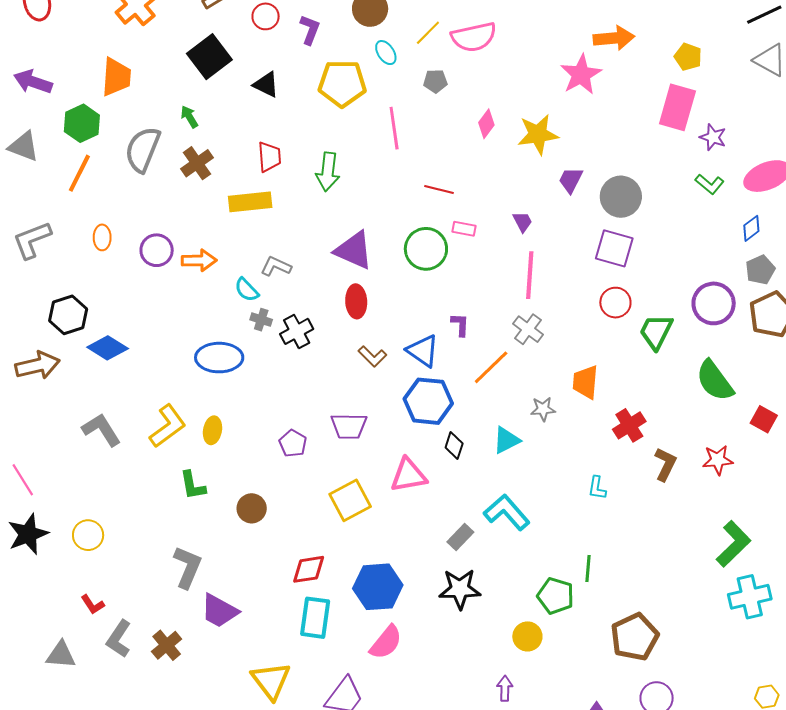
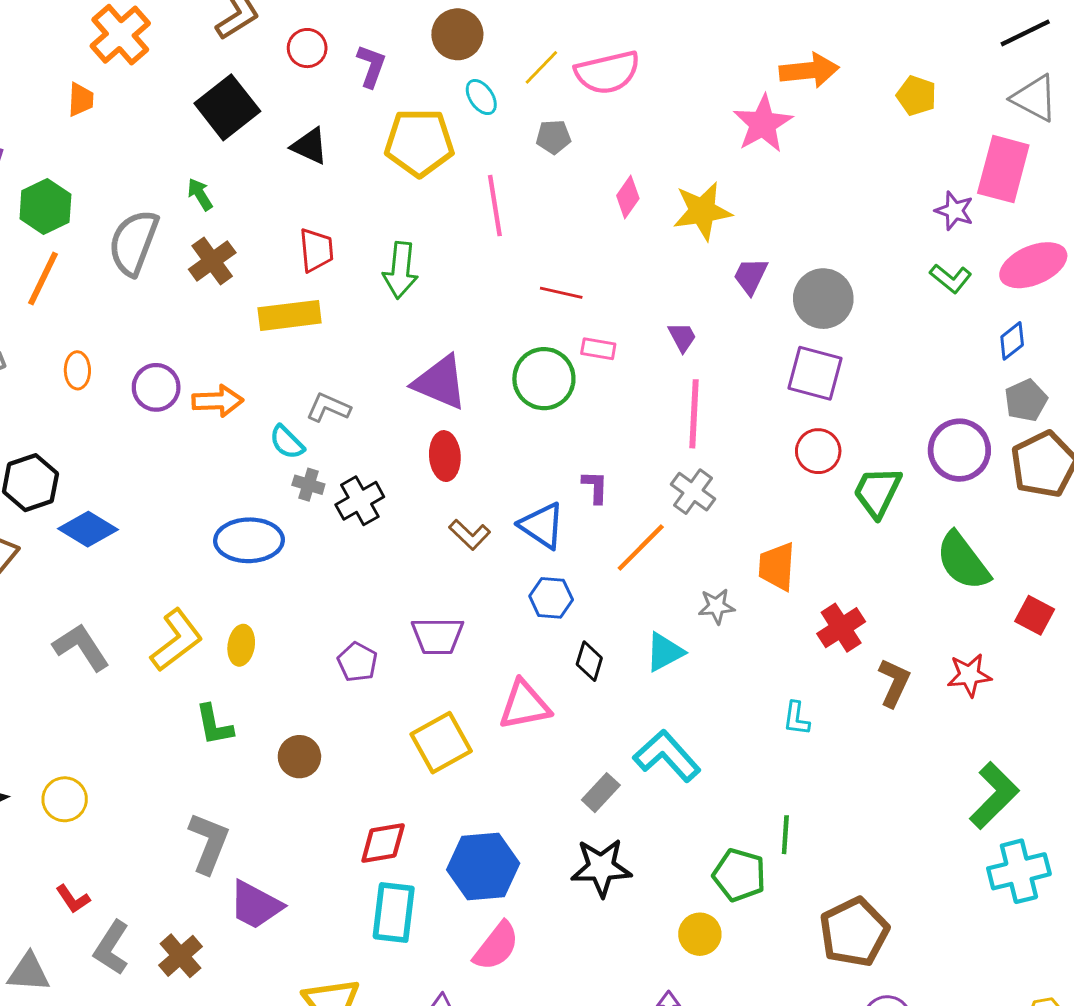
orange trapezoid: (116, 77) -> (81, 100), moved, size x0.6
pink rectangle: (677, 107) -> (1003, 169), moved
blue hexagon: (428, 401) -> (551, 598), size x0.6

